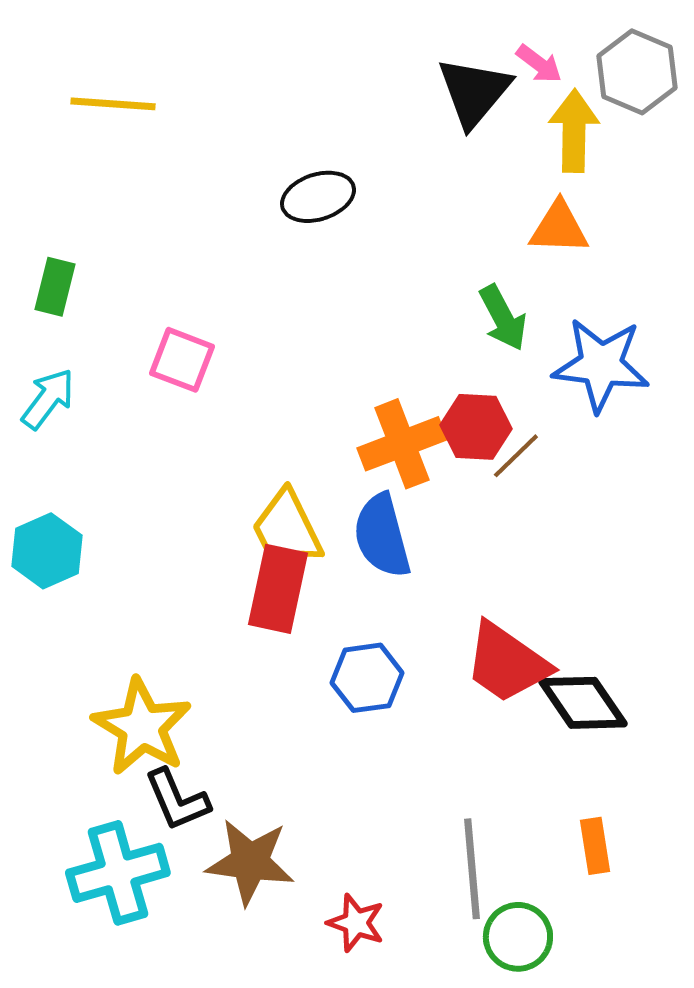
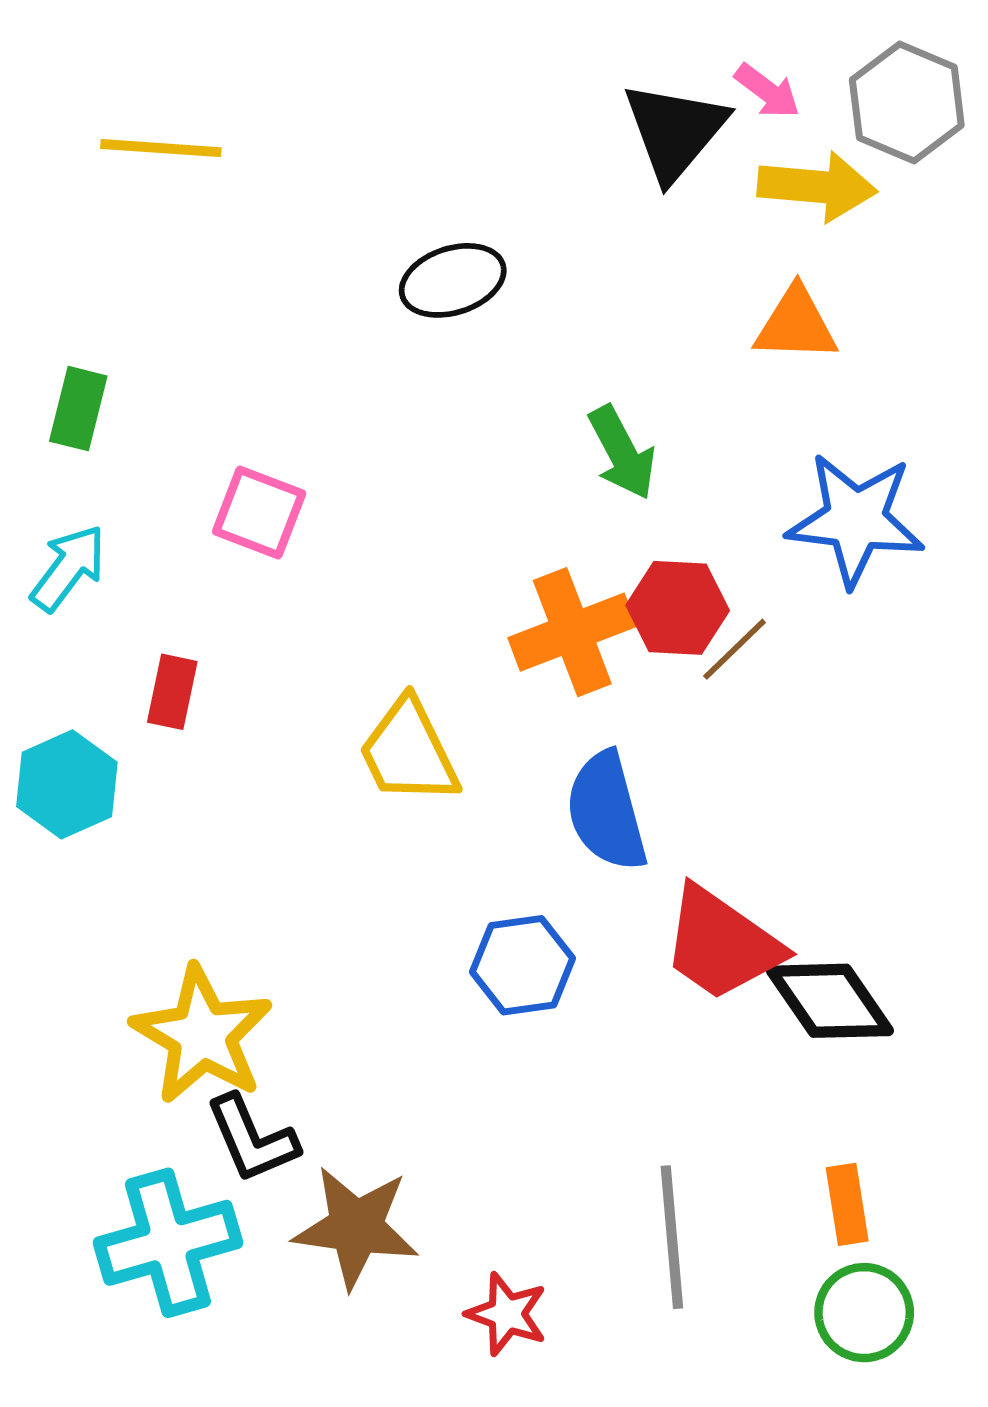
yellow arrow: (574, 131) -> (817, 186), turned 94
green arrow: (503, 318) -> (622, 453), moved
blue semicircle: (382, 536) -> (606, 811), moved
red rectangle: (278, 589) -> (172, 692), moved, size x0.6
green circle: (518, 937) -> (864, 1313), moved

